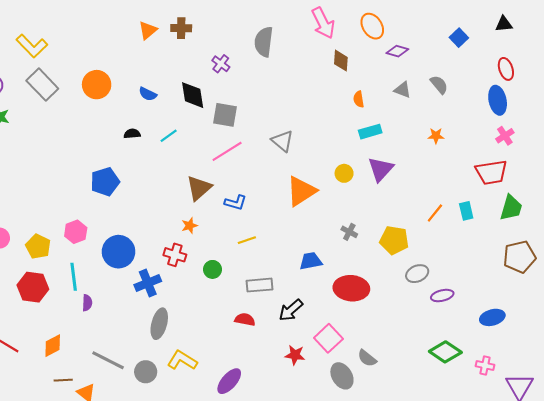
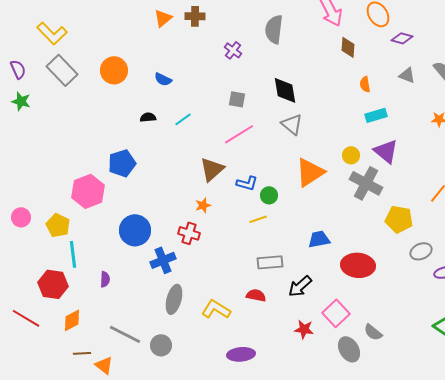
black diamond: (193, 95) -> (285, 90), moved
gray square: (225, 115) -> (237, 99), size x0.7
purple triangle: (381, 169) -> (386, 151), turned -32
pink hexagon: (76, 232) -> (88, 191), moved, size x1.5
gray cross: (349, 232) -> (366, 183), moved, size x2.0
green circle: (212, 269) -> (269, 195), moved
cyan line: (74, 277) -> (73, 254), moved
red hexagon: (33, 287) -> (53, 284), moved
yellow L-shape: (182, 360) -> (216, 309), moved
purple ellipse: (229, 381) -> (241, 354), turned 44

